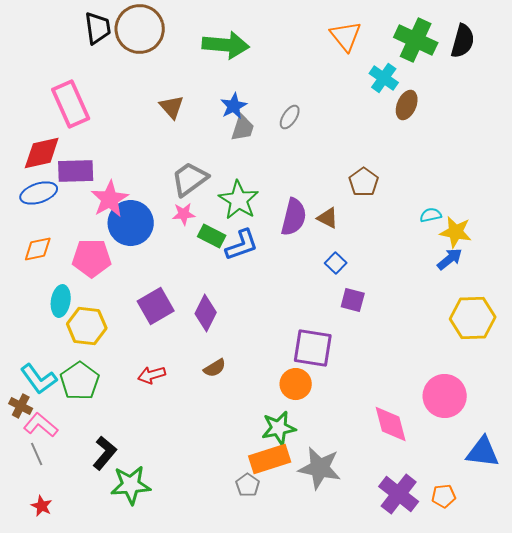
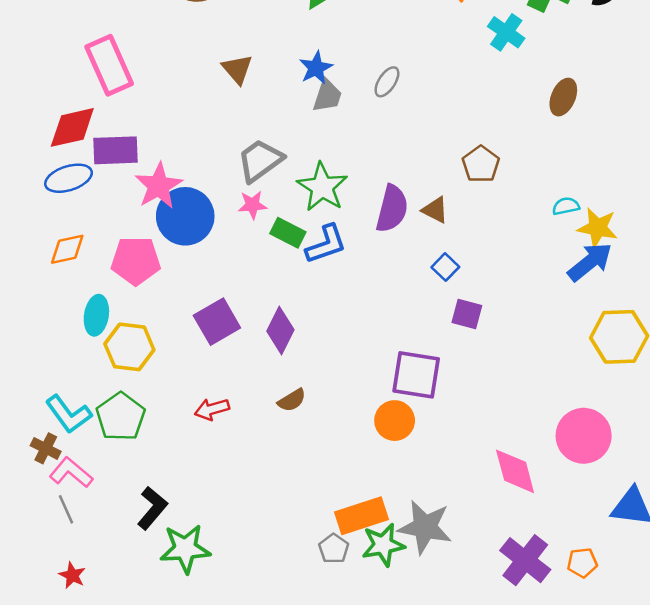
brown ellipse: (407, 105) -> (563, 97), moved
blue arrow: (450, 259) -> (590, 262), size x1.4
green star: (279, 428) -> (383, 545), moved

